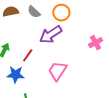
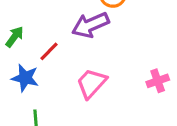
pink cross: (96, 43) -> (158, 81), moved

